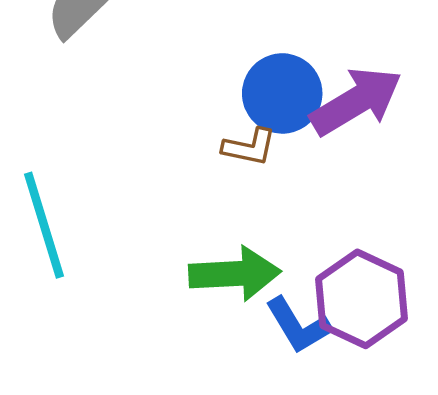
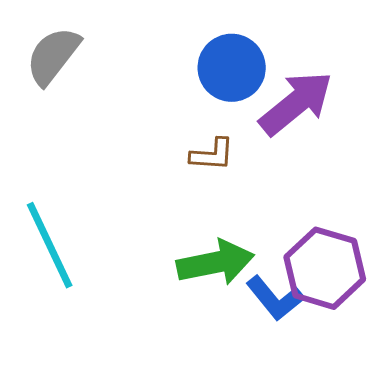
blue circle: (282, 93) -> (232, 68), moved

